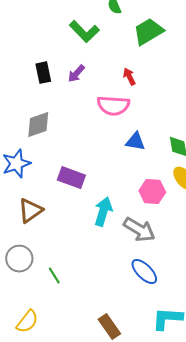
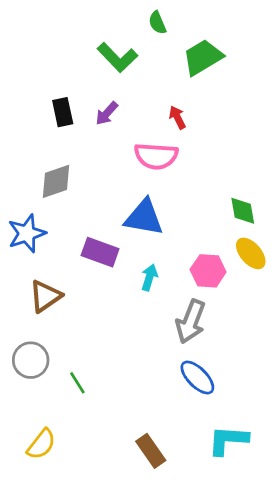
blue triangle: (135, 142) -> (144, 217), moved, size x1.5
cyan arrow: (103, 212) -> (149, 277), moved, size x0.7
gray arrow: (139, 230) -> (191, 321), turned 80

